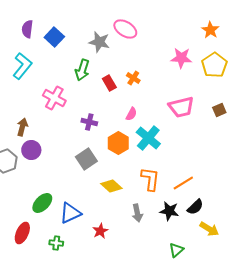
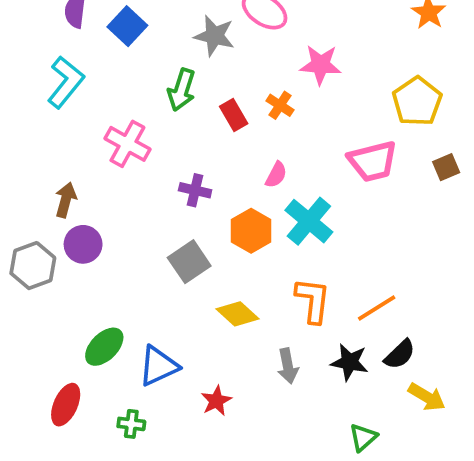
pink star: (181, 58) -> (321, 65), moved
yellow pentagon: (214, 65) -> (417, 101), moved

